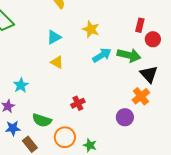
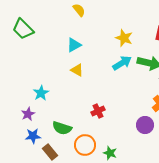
yellow star: (91, 29) -> (124, 38), moved

